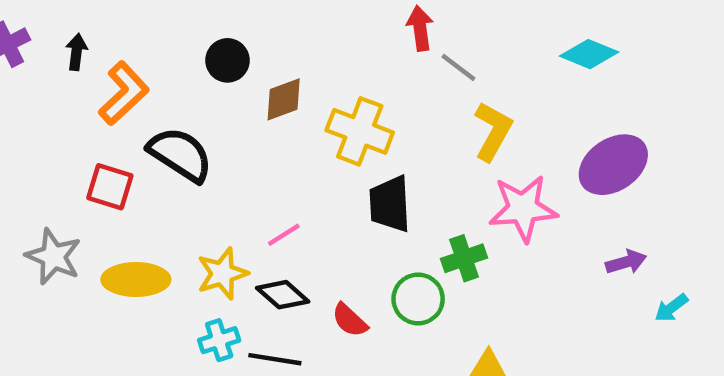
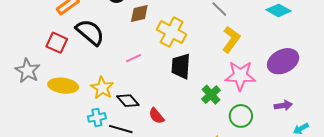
pink line: (284, 235) -> (134, 58), moved
green cross: (464, 258) -> (211, 95), turned -30
yellow star: (222, 274) -> (102, 88), turned -30
green circle: (418, 299) -> (241, 116), moved

